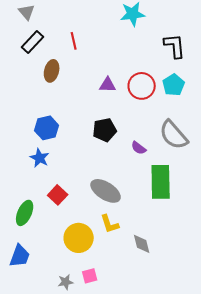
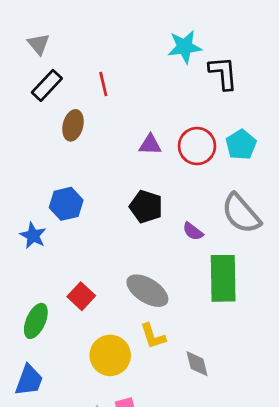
black L-shape: (175, 46) -> (223, 73), moved
black pentagon: (105, 130) -> (146, 207), turned 30
blue star: (40, 158) -> (33, 236), moved

